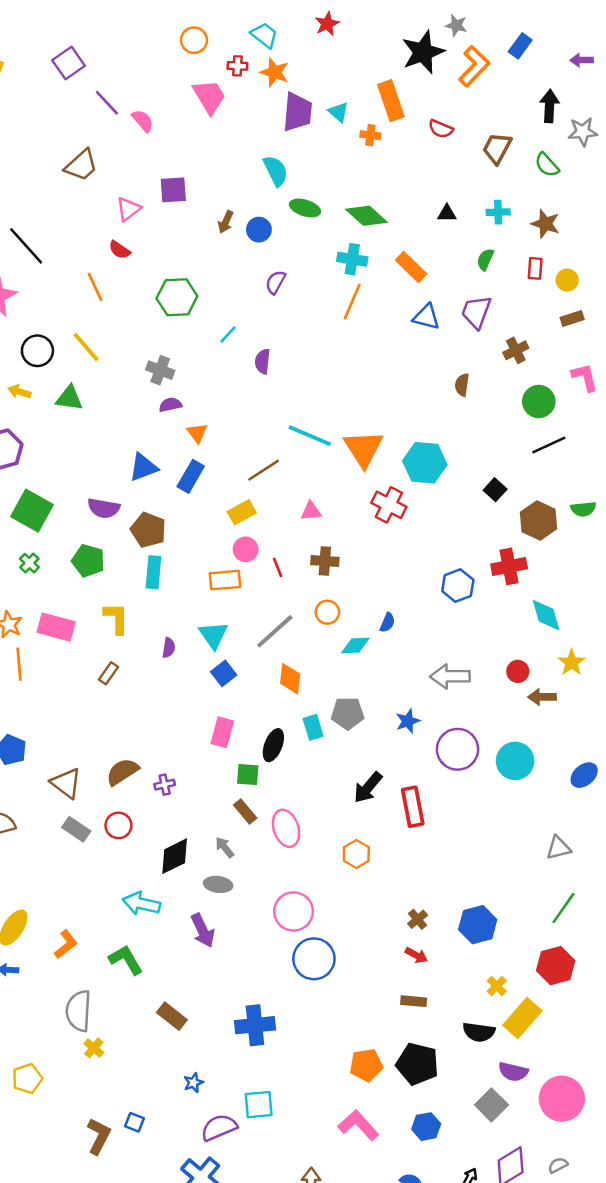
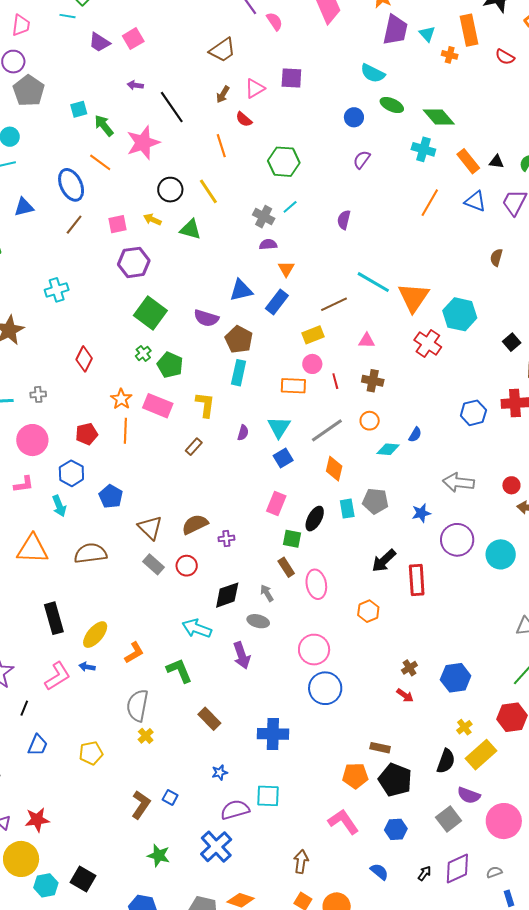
cyan semicircle: (276, 171) -> (373, 73), turned 135
black triangle: (447, 213) -> (496, 162), moved
brown arrow: (226, 222) -> (223, 94), moved
orange line: (352, 301) -> (430, 203), moved
cyan line: (228, 334) -> (290, 207), moved
green pentagon: (88, 561) -> (170, 365), moved
brown rectangle: (414, 1001) -> (380, 748), moved
black semicircle: (479, 1032) -> (446, 761), turned -85

